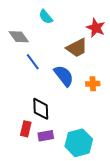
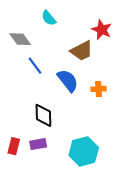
red rectangle: (26, 129) -> (14, 146), moved
purple rectangle: (46, 136) -> (38, 144), moved

